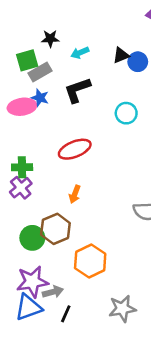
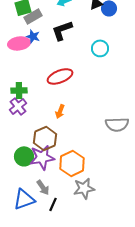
green circle: (32, 238) -> (24, 156), moved
purple star: (32, 282) -> (42, 157), moved
gray arrow: (53, 292) -> (43, 187), turned 70
gray star: (122, 309) -> (84, 188), moved

